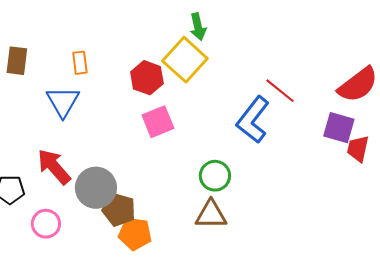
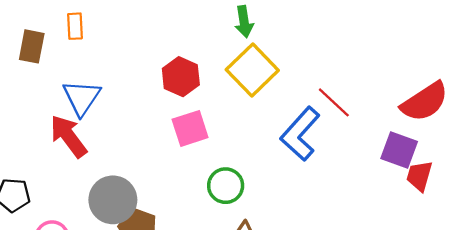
yellow square: (185, 60) -> (252, 70), moved
orange rectangle: (80, 63) -> (75, 26), moved
red arrow: (54, 167) -> (68, 136), moved
green circle: (215, 176) -> (226, 186), moved

